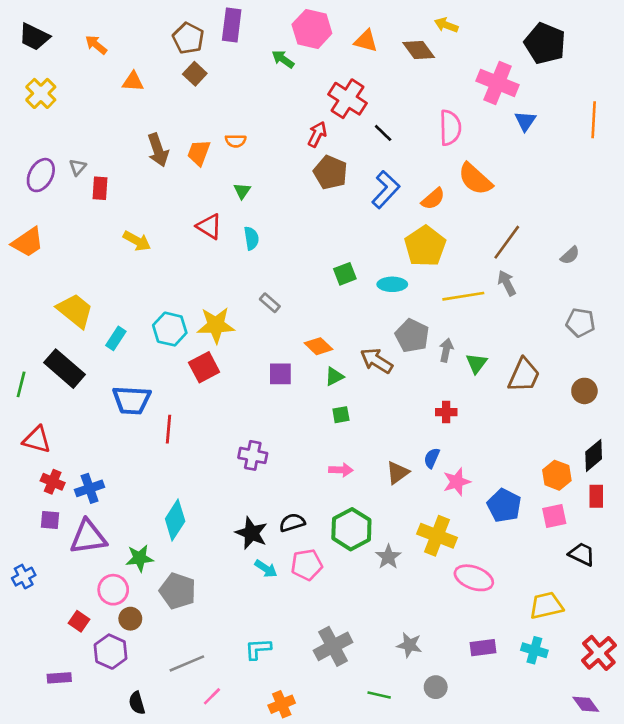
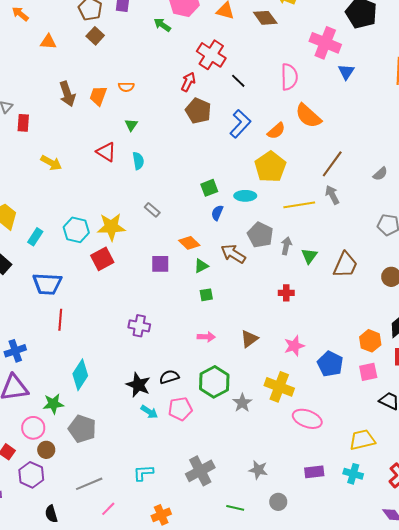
red line: (168, 429) -> (60, 320), moved
blue semicircle: (432, 458) -> (217, 213), moved

